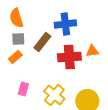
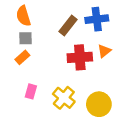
blue cross: (65, 24) -> (97, 19), moved
brown rectangle: (42, 42) -> (68, 26), moved
orange triangle: (92, 51) -> (104, 51), turned -32

